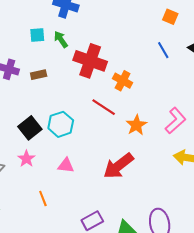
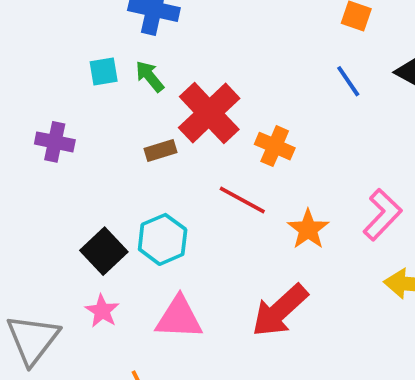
red cross: (90, 61) -> (209, 113), turned 32
brown rectangle: (39, 75) -> (160, 150), moved
pink triangle: (66, 165) -> (179, 318), size x1.5

